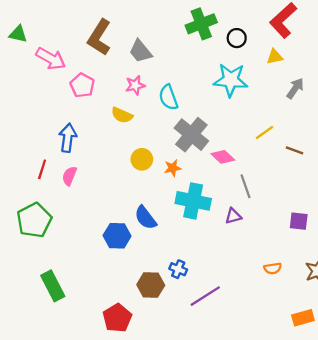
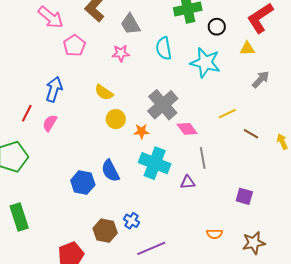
cyan semicircle: (168, 97) -> (164, 48), moved
yellow semicircle: (122, 115) -> (104, 92), moved

